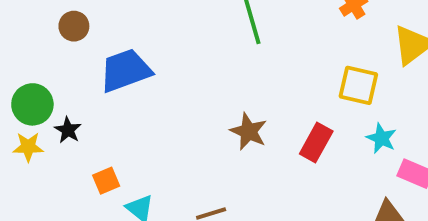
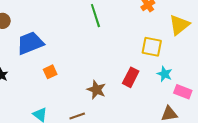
brown star: (249, 131) -> (96, 90), moved
orange square: (106, 181) -> (50, 72), moved

